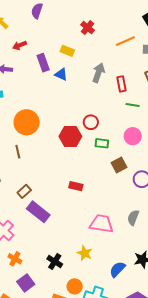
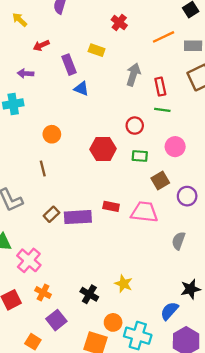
blue triangle: (61, 74) -> (81, 89), moved
green line: (133, 105) -> (162, 110), moved
orange circle: (27, 122) -> (52, 134), size x0.6
red circle: (91, 122) -> (135, 126), moved
purple rectangle: (38, 212) -> (78, 217), moved, turned -40
pink trapezoid: (102, 224) -> (144, 212), moved
blue semicircle: (117, 269) -> (169, 311), moved

